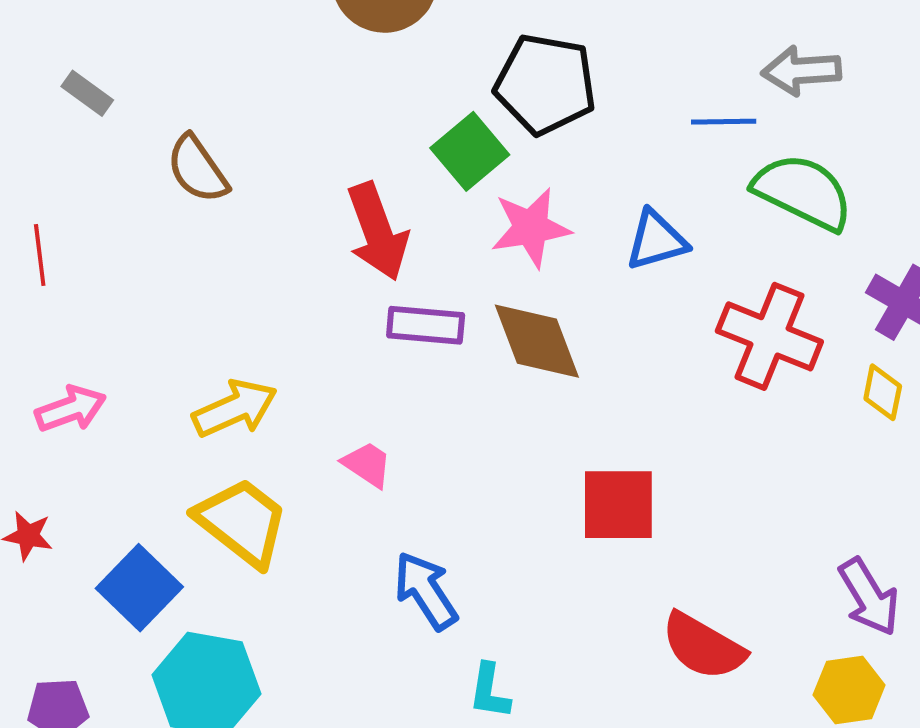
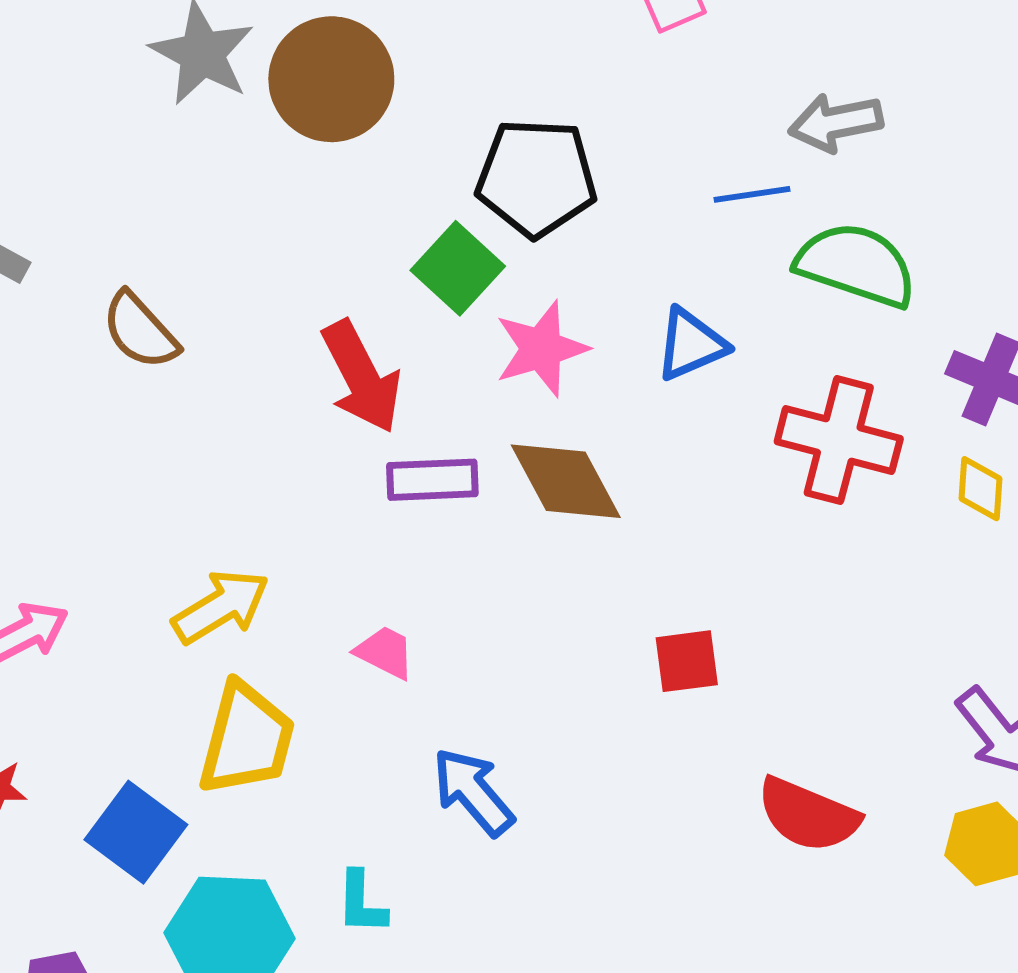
red square: (618, 505) -> (687, 661), size x0.7
yellow trapezoid: (242, 522) -> (246, 739), turned 74
cyan L-shape: (489, 691) -> (361, 903), moved

